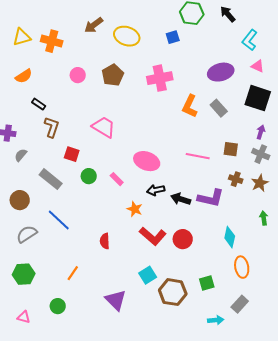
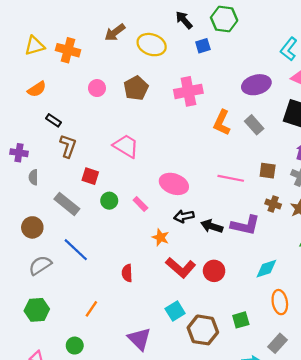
black arrow: (228, 14) -> (184, 20), moved
gray semicircle: (21, 155) -> (33, 177), turned -40
cyan diamond: (230, 237) -> (266, 269), turned 60

